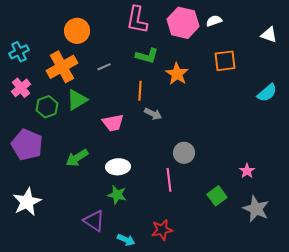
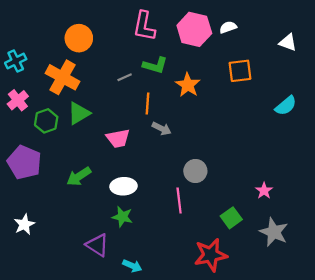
orange cross: (62, 67) -> (62, 77), turned -32
gray line: (104, 67) -> (125, 77), moved
white star: (27, 202) -> (24, 224), size x0.7
red star: (162, 230) -> (211, 255), moved, size x1.4

